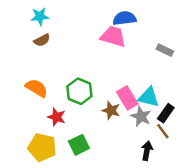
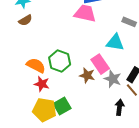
orange semicircle: (36, 88) -> (36, 65), moved
cyan triangle: (149, 97) -> (115, 42), moved
yellow pentagon: (42, 147) -> (44, 110), moved

